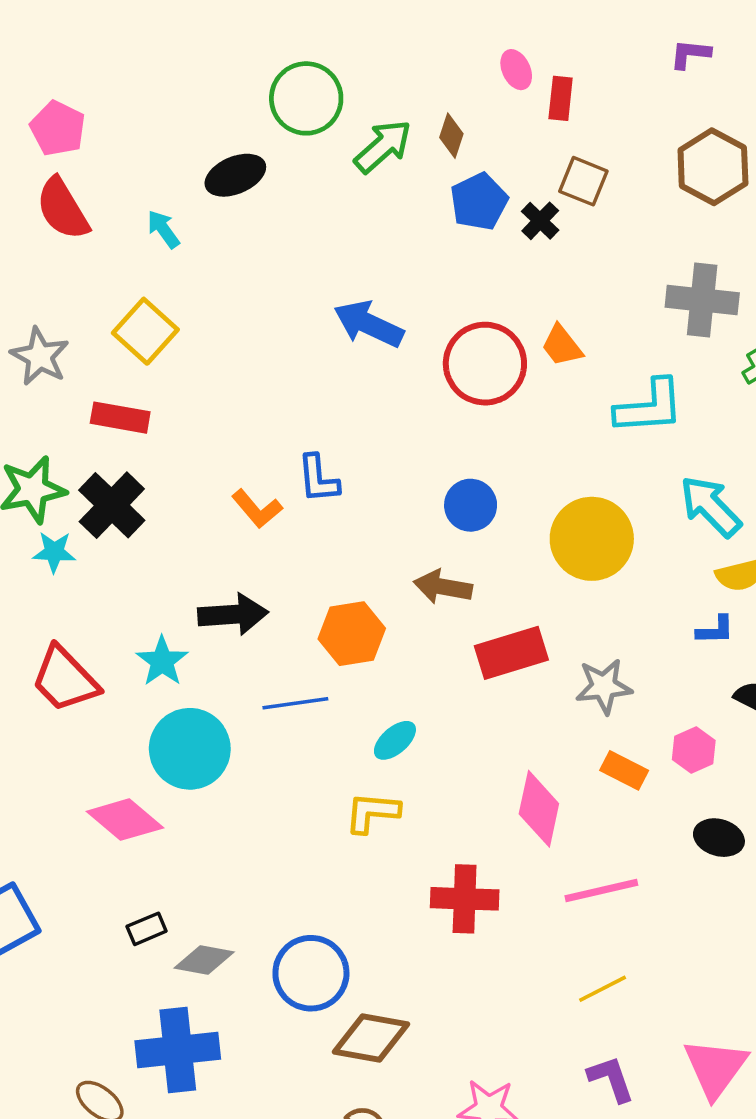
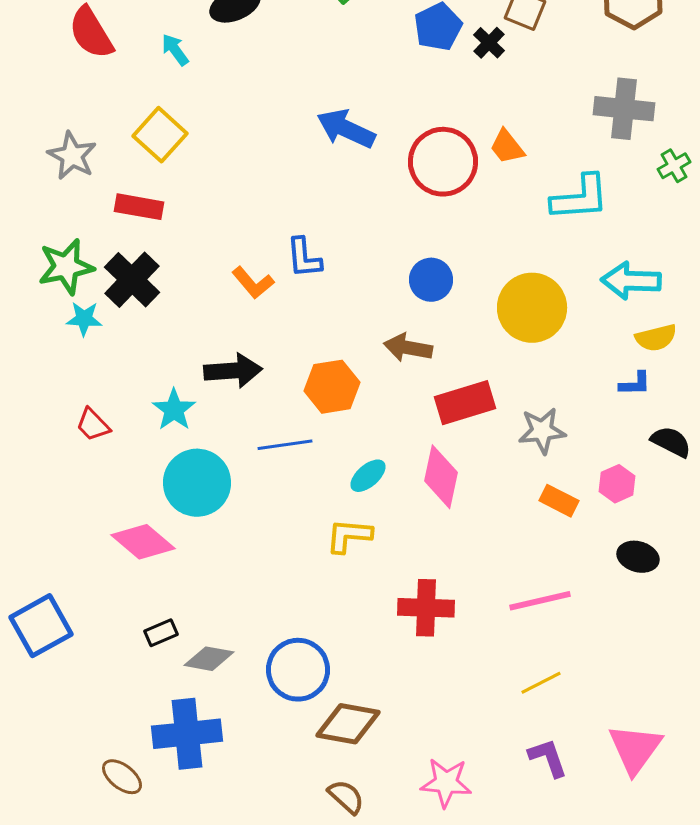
cyan arrow: (711, 506) -> (631, 281), turned -44
red trapezoid: (65, 679) -> (93, 425), size x0.6
pink diamond: (539, 809) -> (441, 477), moved

